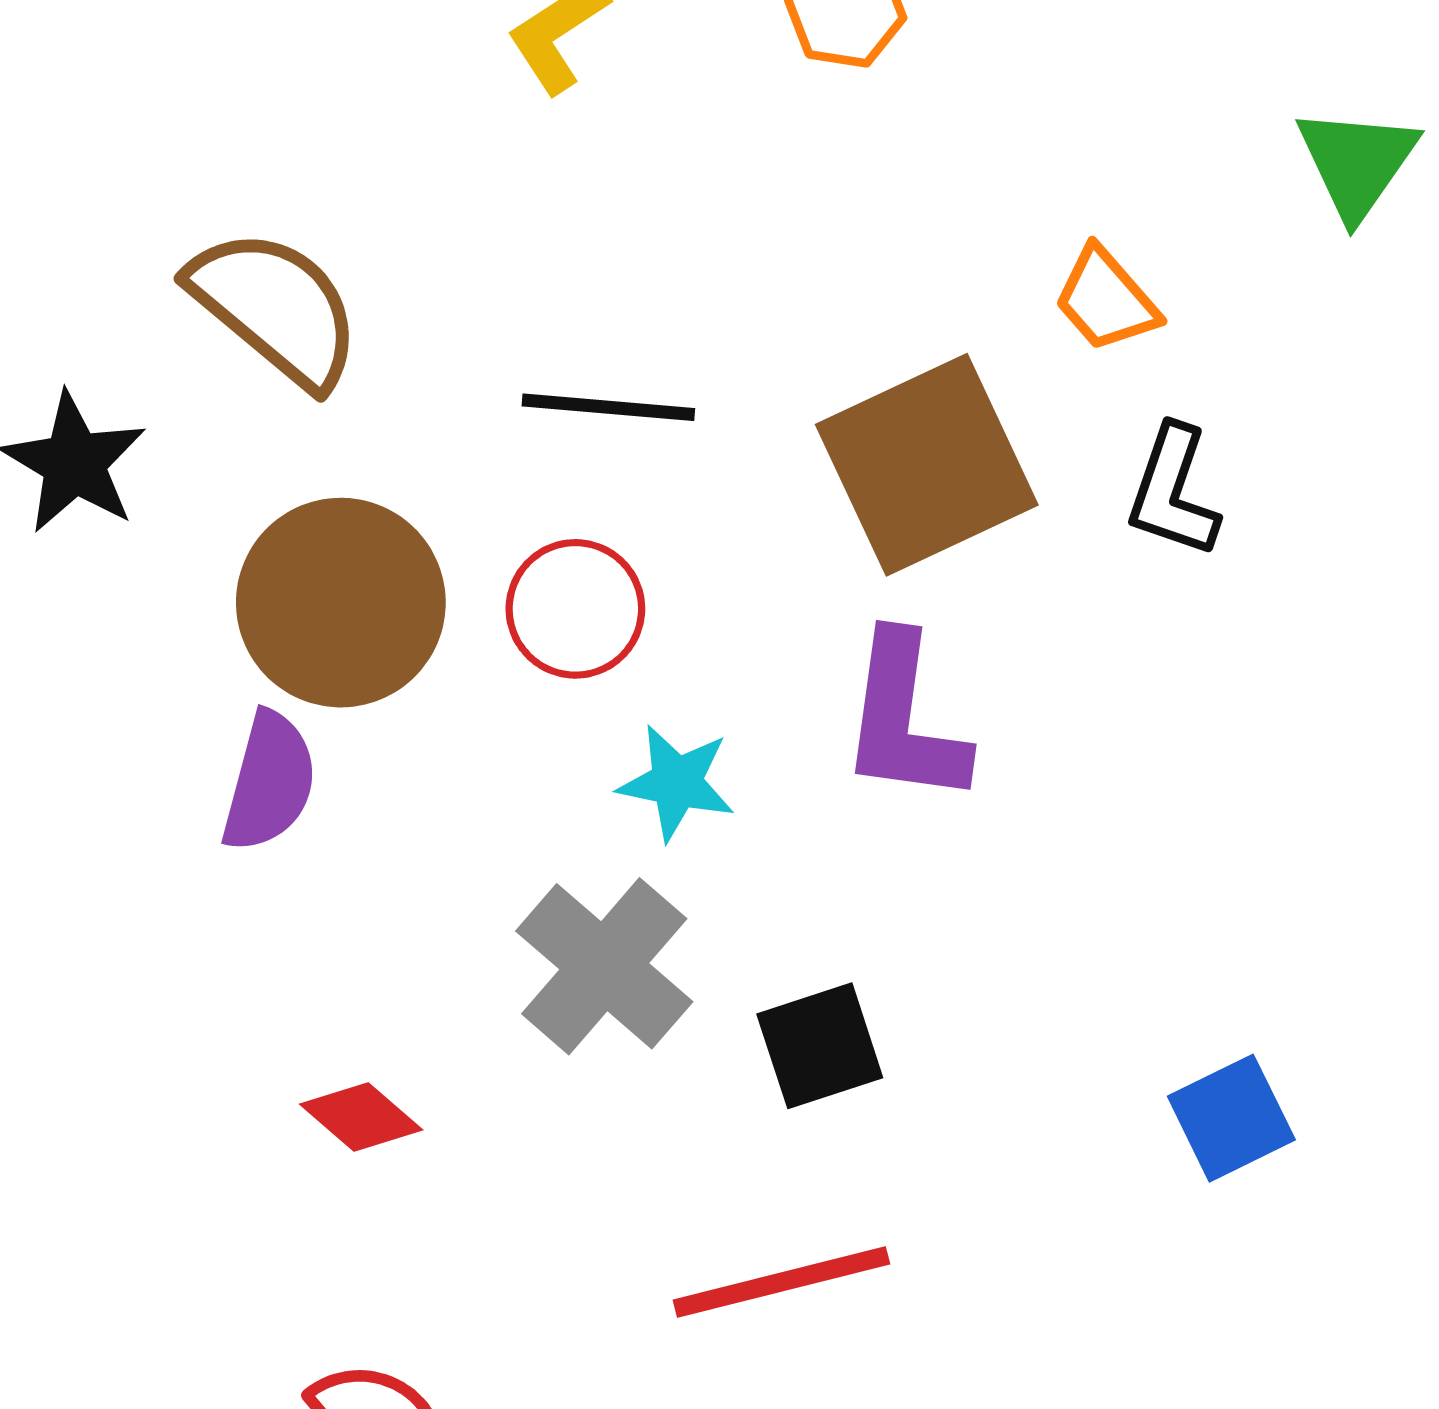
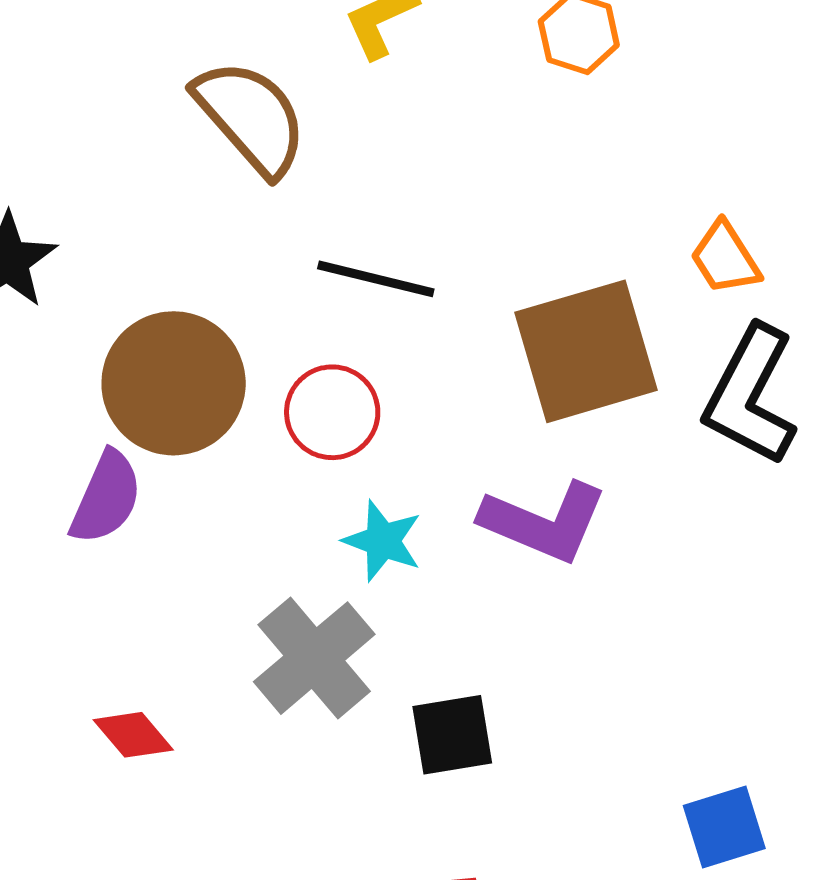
brown semicircle: (275, 308) -> (251, 117), moved
black L-shape: (1173, 491) -> (750, 395), size x1.5
purple L-shape: (904, 719) -> (544, 522), turned -84

